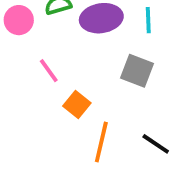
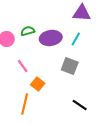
cyan line: (148, 20) -> (76, 39), turned 32
orange line: (101, 142) -> (25, 104), moved

